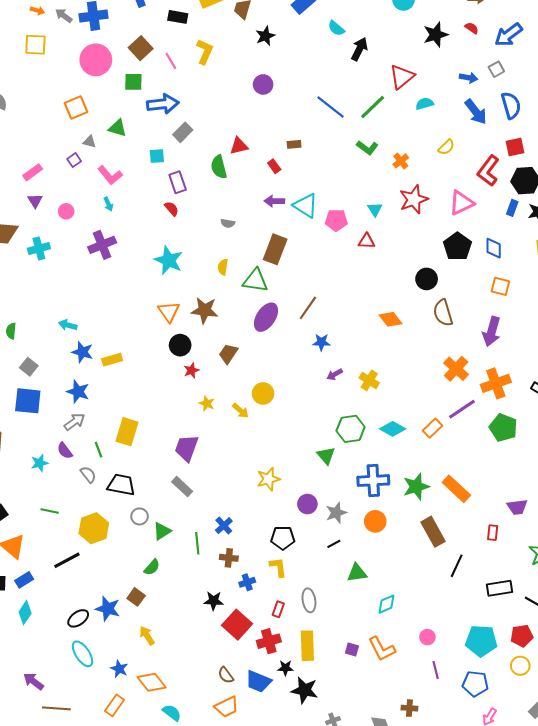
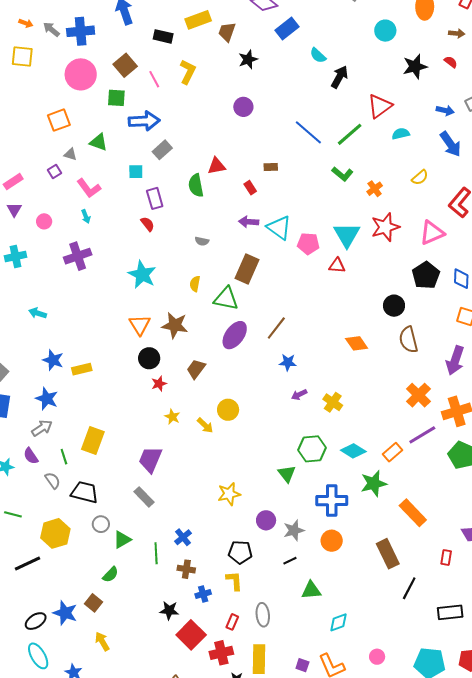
cyan triangle: (375, 209) -> (347, 235), size x1.8
cyan arrow: (68, 325) -> (38, 313), moved
green star: (416, 487) -> (374, 484), moved

